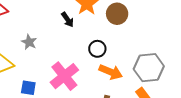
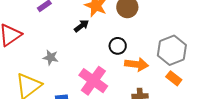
black arrow: (68, 20) -> (81, 26), turned -77

